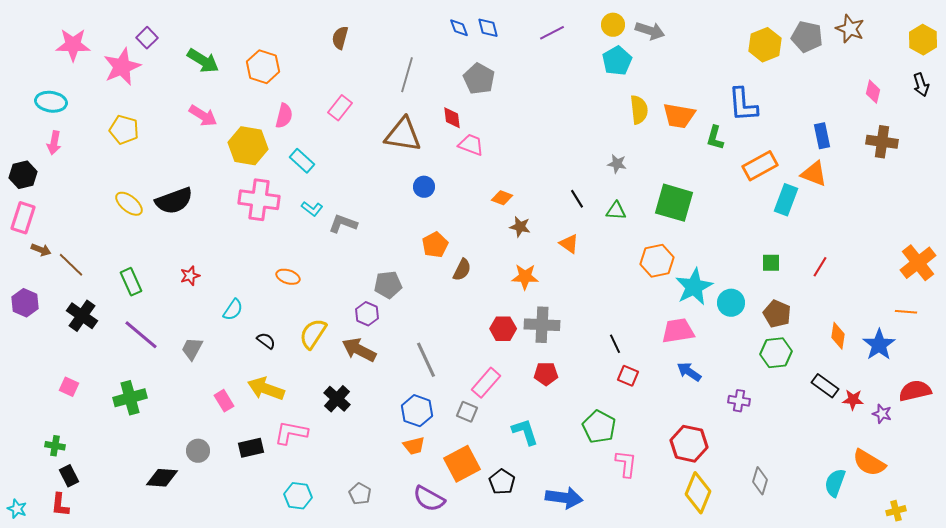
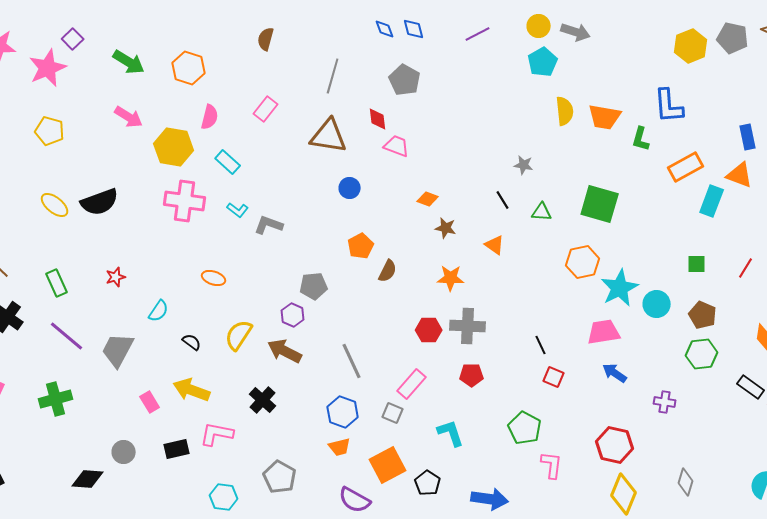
gray star: (617, 164) -> (524, 165), moved
gray trapezoid: (192, 349) -> (118, 350), size x1.5
gray pentagon: (360, 494) -> (280, 477), moved, size x1.5

